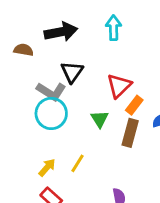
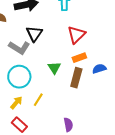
red triangle: (119, 86) -> (76, 35), moved
orange rectangle: (134, 105) -> (79, 58), turned 32
cyan circle: (51, 113) -> (19, 77), moved

